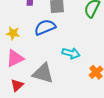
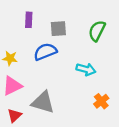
cyan arrow: (71, 53) -> (86, 69), moved

